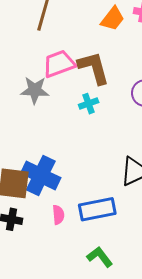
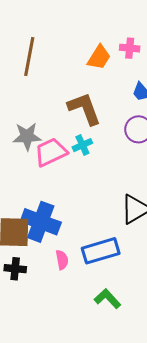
pink trapezoid: (59, 64) -> (51, 152), moved

